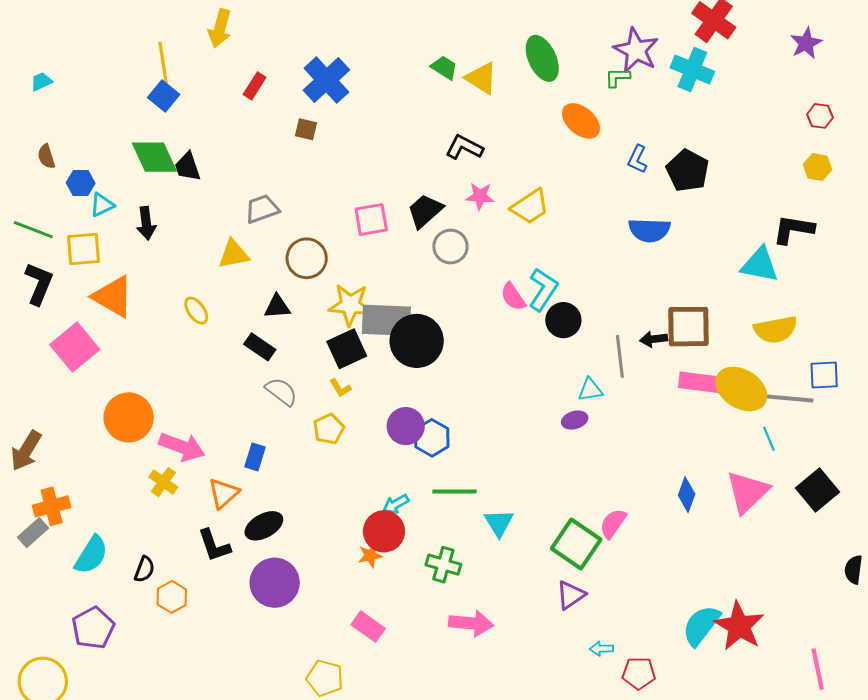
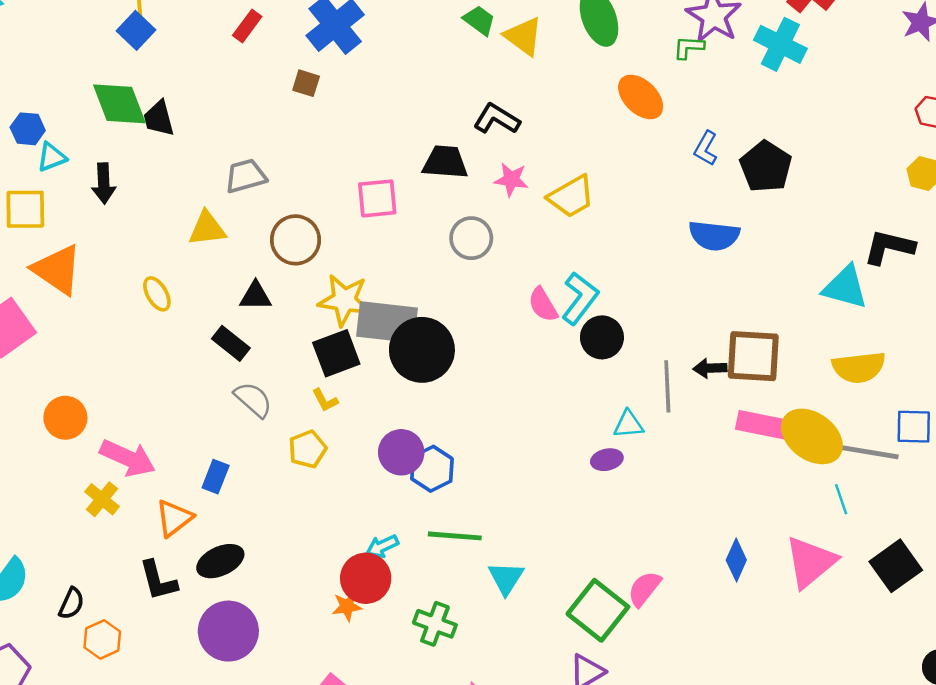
black trapezoid: (425, 211) -> (445, 162), moved, turned 42
orange circle: (129, 417) -> (65, 418), size x0.7

